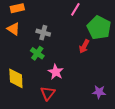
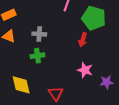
green cross: (37, 53) -> (37, 56), turned -32
pink star: (56, 72) -> (85, 70), moved

